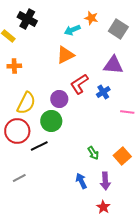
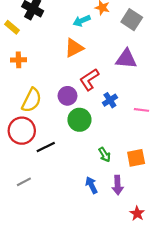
blue cross: (103, 92) -> (110, 100), moved
green circle: (51, 121) -> (79, 120), moved
orange square: (122, 156) -> (136, 158), turned 30
red star: (103, 207) -> (137, 213), moved

